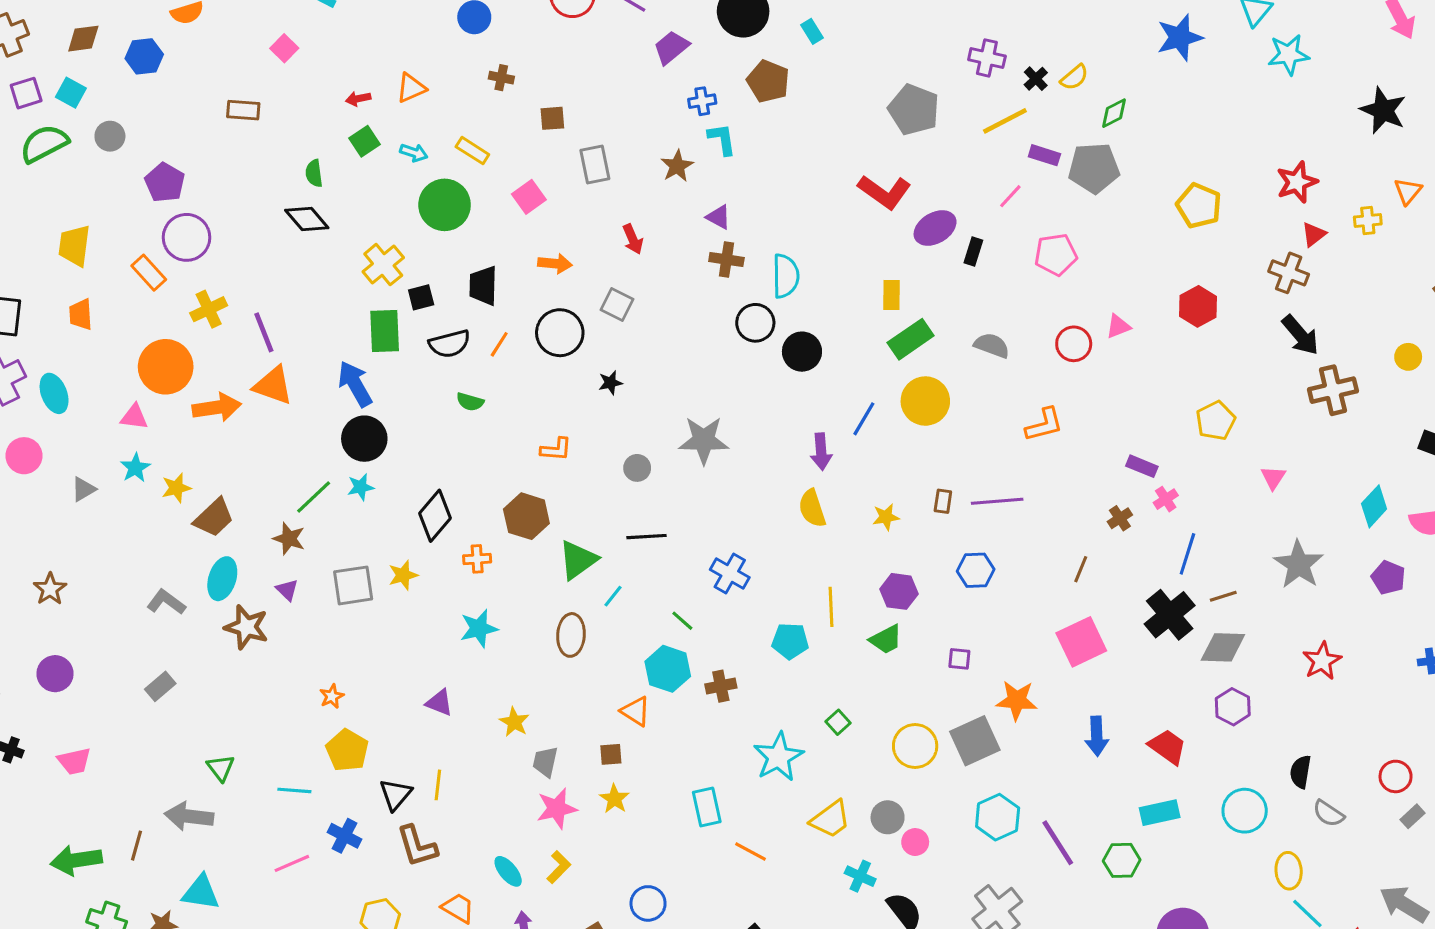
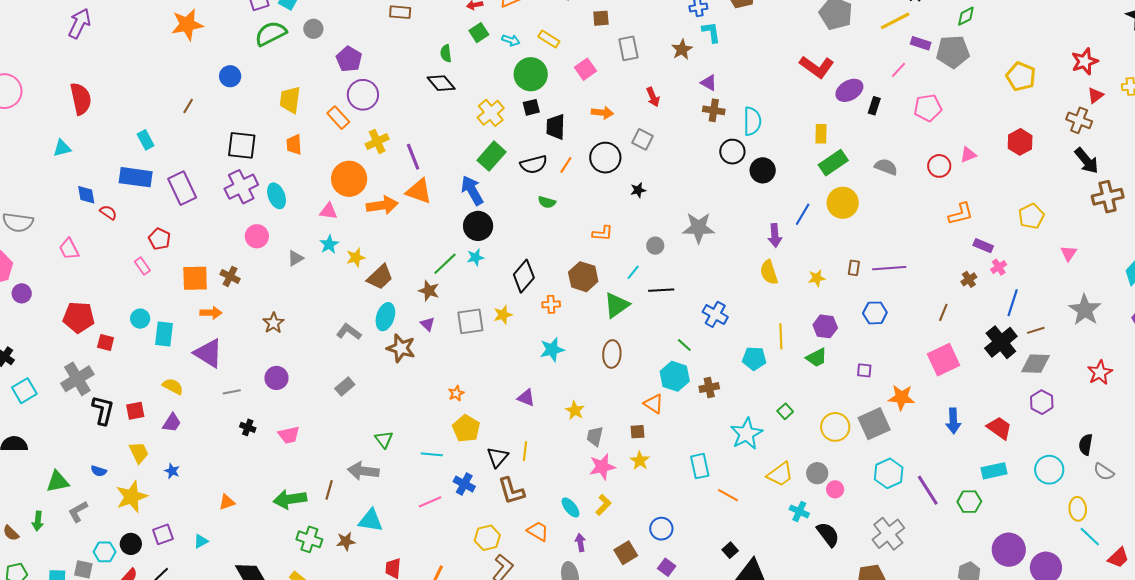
black square: (421, 297) -> (531, 107), moved
green rectangle: (385, 331) -> (491, 156), turned 44
orange L-shape: (1044, 425) -> (961, 214), moved
cyan line: (613, 596) -> (633, 272), moved

